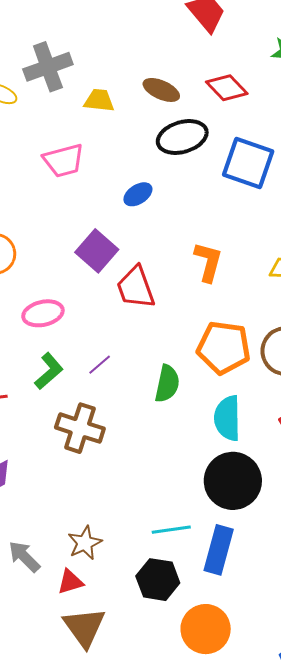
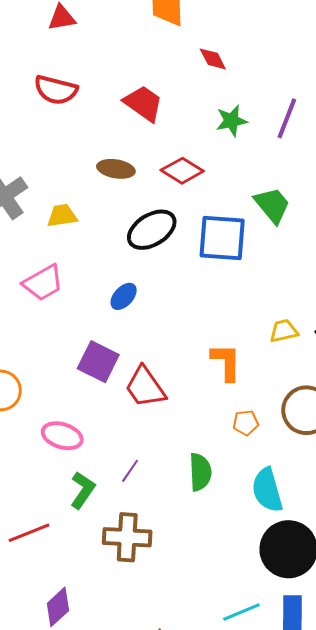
brown ellipse: (161, 90) -> (116, 169), moved
orange L-shape: (208, 262) -> (226, 362), moved
pink ellipse: (43, 313) -> (62, 436), turned 45
orange pentagon: (224, 348) -> (246, 423), size x0.5

